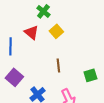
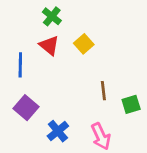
green cross: (43, 11) -> (52, 16), moved
brown line: (58, 65) -> (103, 91), moved

